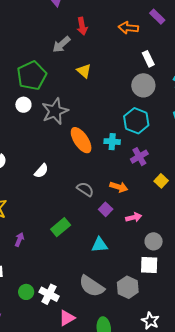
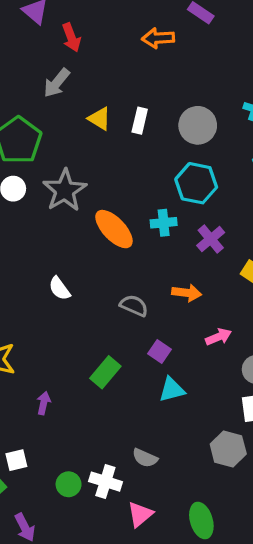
red arrow: (82, 26) -> (71, 37), moved
white rectangle: (148, 59) -> (140, 121), moved, turned 49
white semicircle: (41, 171) -> (60, 288), turned 112
purple square: (106, 209) -> (159, 351), moved
gray semicircle: (92, 286) -> (145, 458), moved, size x0.6

